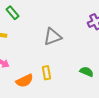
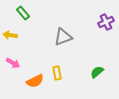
green semicircle: (87, 72) -> (97, 72), turned -64

